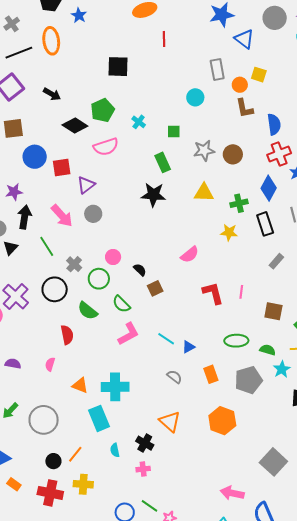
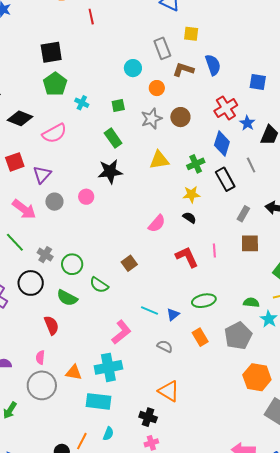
gray rectangle: (217, 69) -> (162, 48), moved
orange circle: (240, 85) -> (157, 88), moved
brown L-shape: (244, 108) -> (183, 70), turned 130
green pentagon: (103, 110) -> (55, 84), moved
blue semicircle: (274, 124) -> (213, 65), moved
pink circle: (113, 257) -> (86, 197), moved
black semicircle: (140, 270) -> (189, 218), moved
brown square: (273, 311) -> (250, 243), moved
pink L-shape: (128, 334) -> (121, 332), moved
green ellipse: (236, 341) -> (204, 301), moved
cyan rectangle: (99, 418) -> (98, 401), turned -50
gray circle: (44, 420) -> (42, 385), moved
orange hexagon: (222, 421) -> (257, 377), moved
cyan semicircle: (115, 450) -> (108, 434), moved, turned -136

